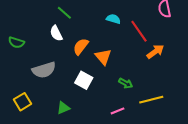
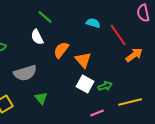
white square: (84, 80) -> (85, 84), moved
green arrow: (126, 83) -> (105, 86), turned -48
green triangle: (63, 108) -> (41, 98), moved, turned -48

